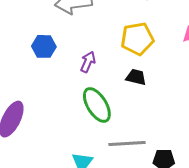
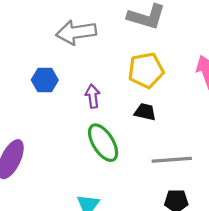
purple arrow: (88, 62) -> (93, 96), turned -30
gray line: (127, 143) -> (172, 160), moved

